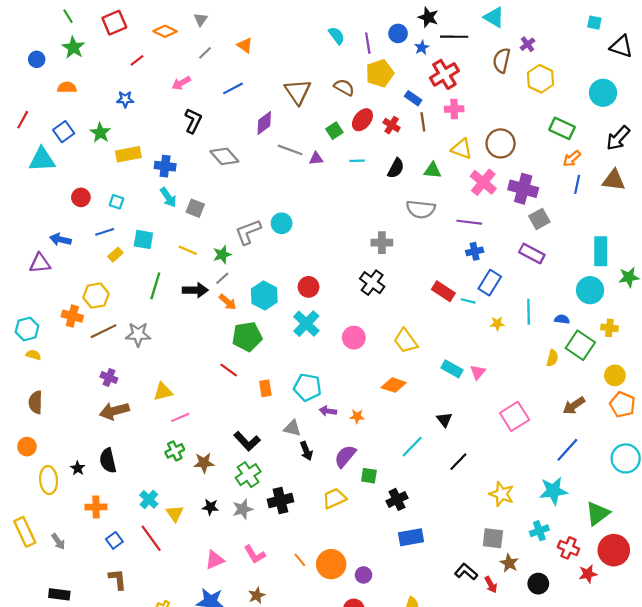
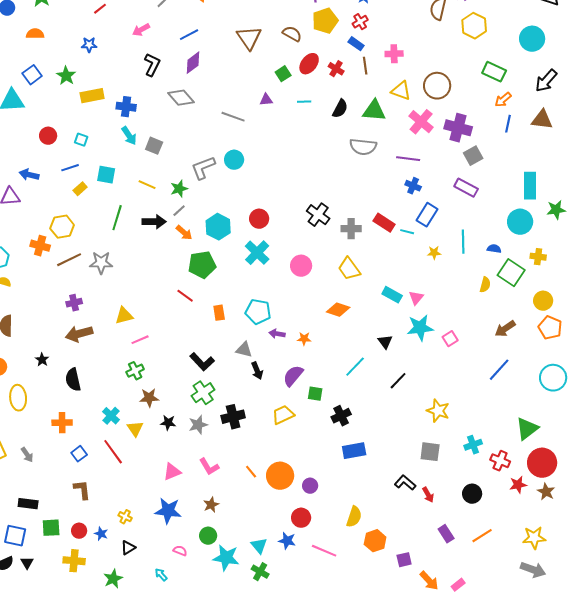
red cross: (444, 74) -> (360, 22), moved, size x0.6
purple diamond: (264, 123) -> (193, 63), moved
gray line: (290, 150) -> (233, 117), moved
green triangle: (433, 170) -> (374, 111), size x1.4
gray cross: (382, 243) -> (351, 229), moved
blue cross: (475, 251) -> (413, 186), turned 35
purple cross: (109, 378) -> (74, 303), turned -35
pink square: (515, 416) -> (450, 339), size x0.6
brown star: (204, 463) -> (149, 398), moved
black star: (78, 468) -> (42, 360), moved
cyan star: (553, 491) -> (420, 328), moved
brown star: (509, 563) -> (546, 492), moved

